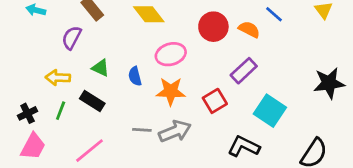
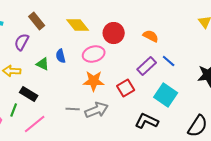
blue line: (274, 14) -> (169, 61), moved
red circle: (213, 27) -> (114, 33), moved
blue semicircle: (135, 76) -> (61, 56), moved
black rectangle: (92, 101) -> (29, 94), moved
green line: (61, 111) -> (14, 110), moved

